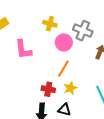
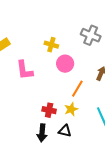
gray cross: (83, 31) -> (91, 35), moved
orange line: (63, 69) -> (77, 89), moved

